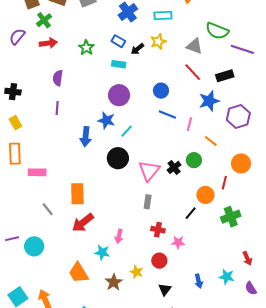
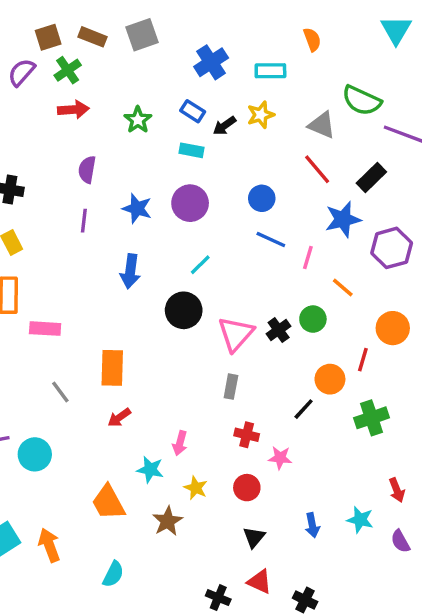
purple semicircle: (17, 37) -> (22, 72), moved
black rectangle: (225, 76) -> (371, 178), turned -30
blue star: (106, 120) -> (137, 208), moved
red arrow: (83, 223) -> (119, 418), size x0.6
yellow star: (137, 272) -> (196, 488), moved

